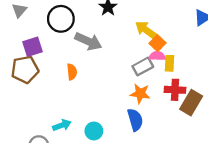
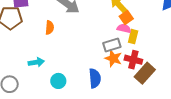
gray rectangle: (143, 66) -> (112, 45), moved
orange star: (140, 94) -> (113, 58), moved
cyan arrow: (62, 125) -> (36, 62), moved

